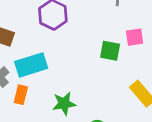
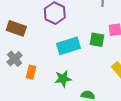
cyan rectangle: (31, 65) -> (68, 46), moved

